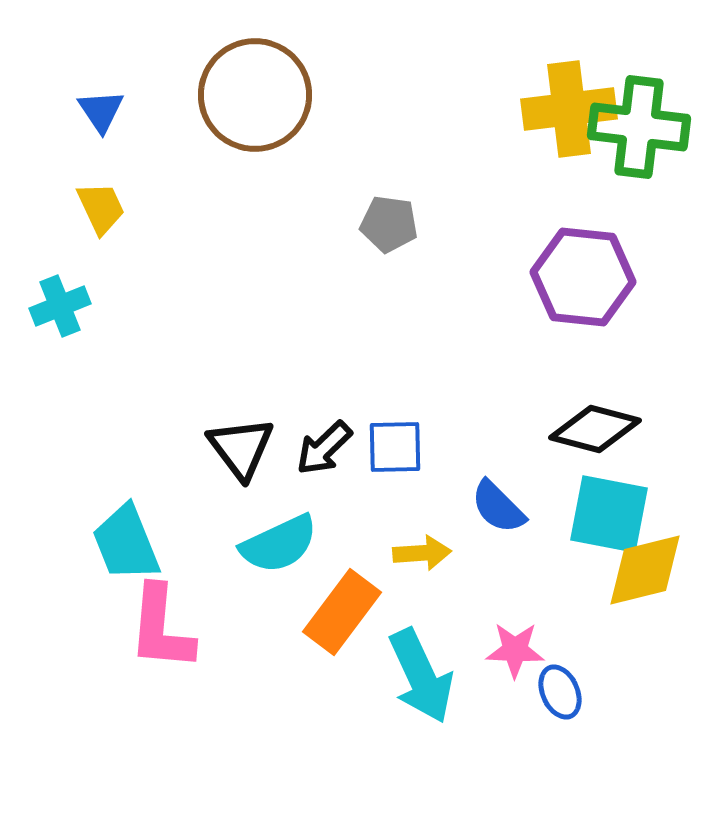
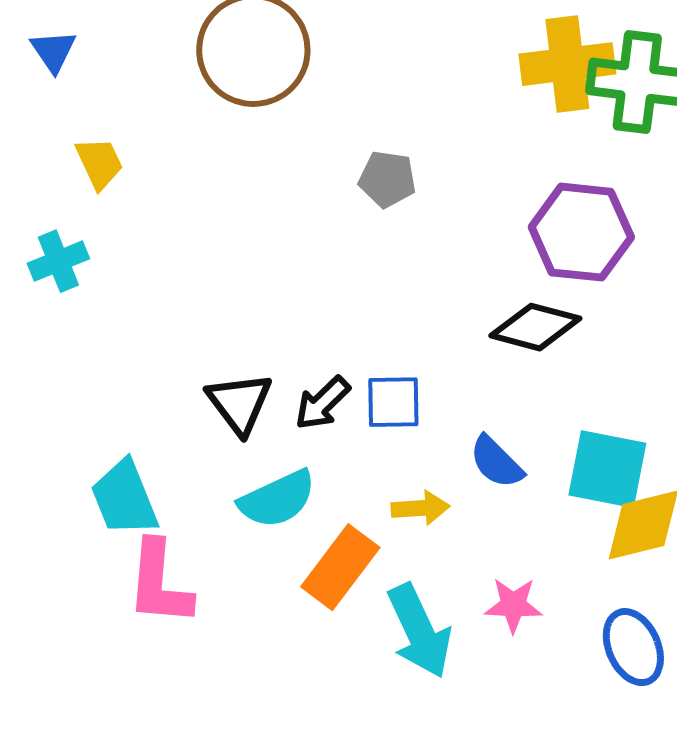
blue triangle: (101, 111) -> (53, 51), moved
black diamond: (595, 429) -> (535, 327), moved
blue ellipse: (560, 692) -> (633, 647), moved, size x1.4

